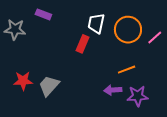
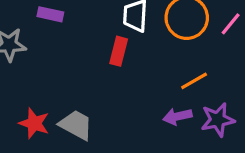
red star: (23, 81) -> (34, 123), turned 30
gray trapezoid: (49, 86) -> (76, 125), turned 85

